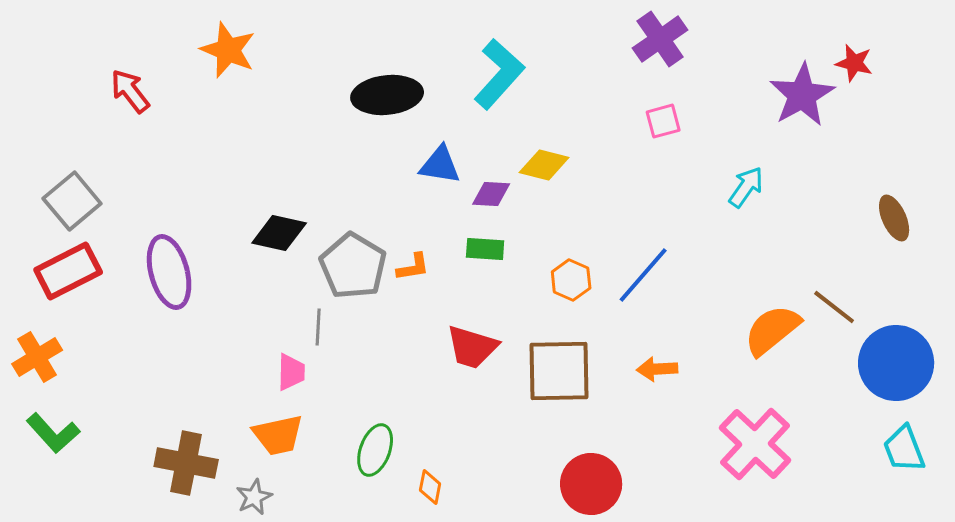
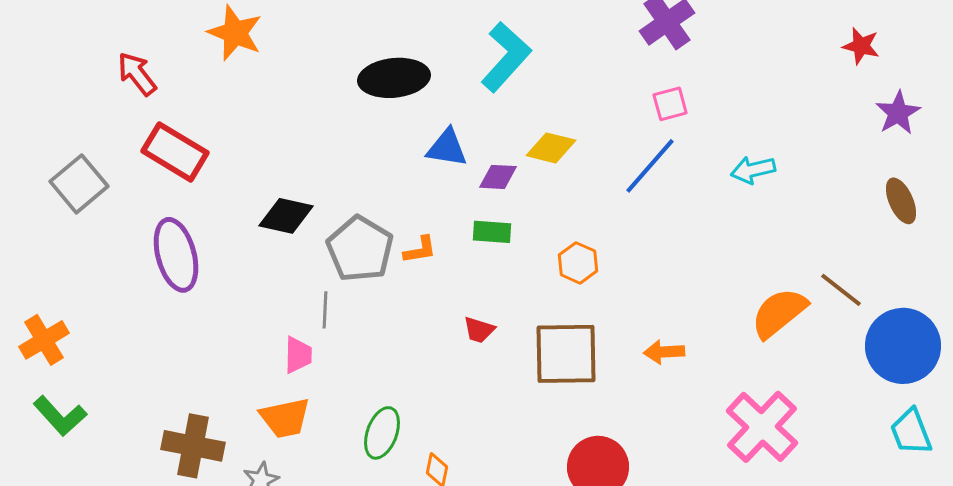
purple star: (802, 95) -> (898, 113), moved, size x0.7
cyan arrow: (746, 187) -> (753, 170), turned -138
red rectangle: (68, 271) -> (175, 152), moved, turned 58
blue line: (643, 275) -> (650, 166), moved
red trapezoid: (472, 347) -> (479, 330), size x0.6

